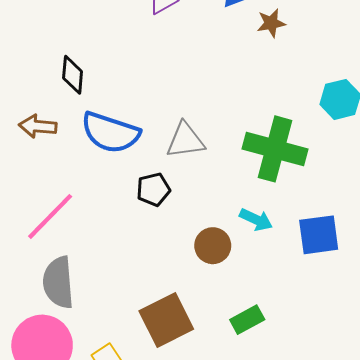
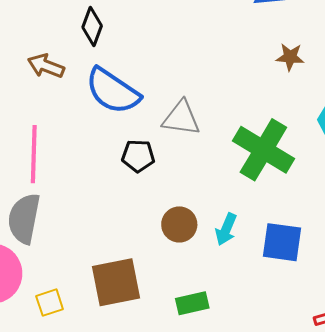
brown star: (271, 23) -> (290, 57), moved
pink line: (50, 216) -> (34, 154), turned -58
cyan arrow: (256, 220) -> (226, 229), moved, turned 72

